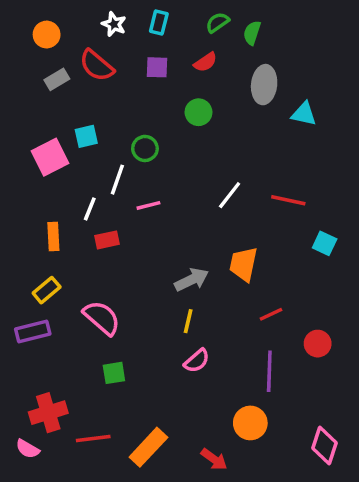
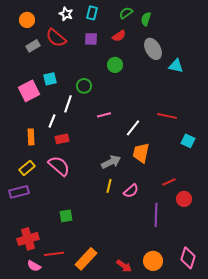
gray ellipse: (264, 85) -> (153, 49), turned -35
white line: (230, 195) -> (133, 128), moved
pink line: (148, 205) -> (104, 115), moved
red line: (271, 314) -> (169, 182), moved
pink semicircle: (102, 318) -> (59, 166), moved
pink semicircle: (197, 361) -> (131, 191), moved
orange circle: (250, 423) -> (153, 261), moved
pink semicircle: (28, 449) -> (34, 266), moved

